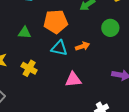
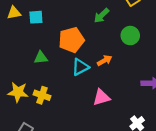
cyan triangle: (59, 48) -> (80, 67), turned -30
yellow cross: (29, 68) -> (42, 95), moved

